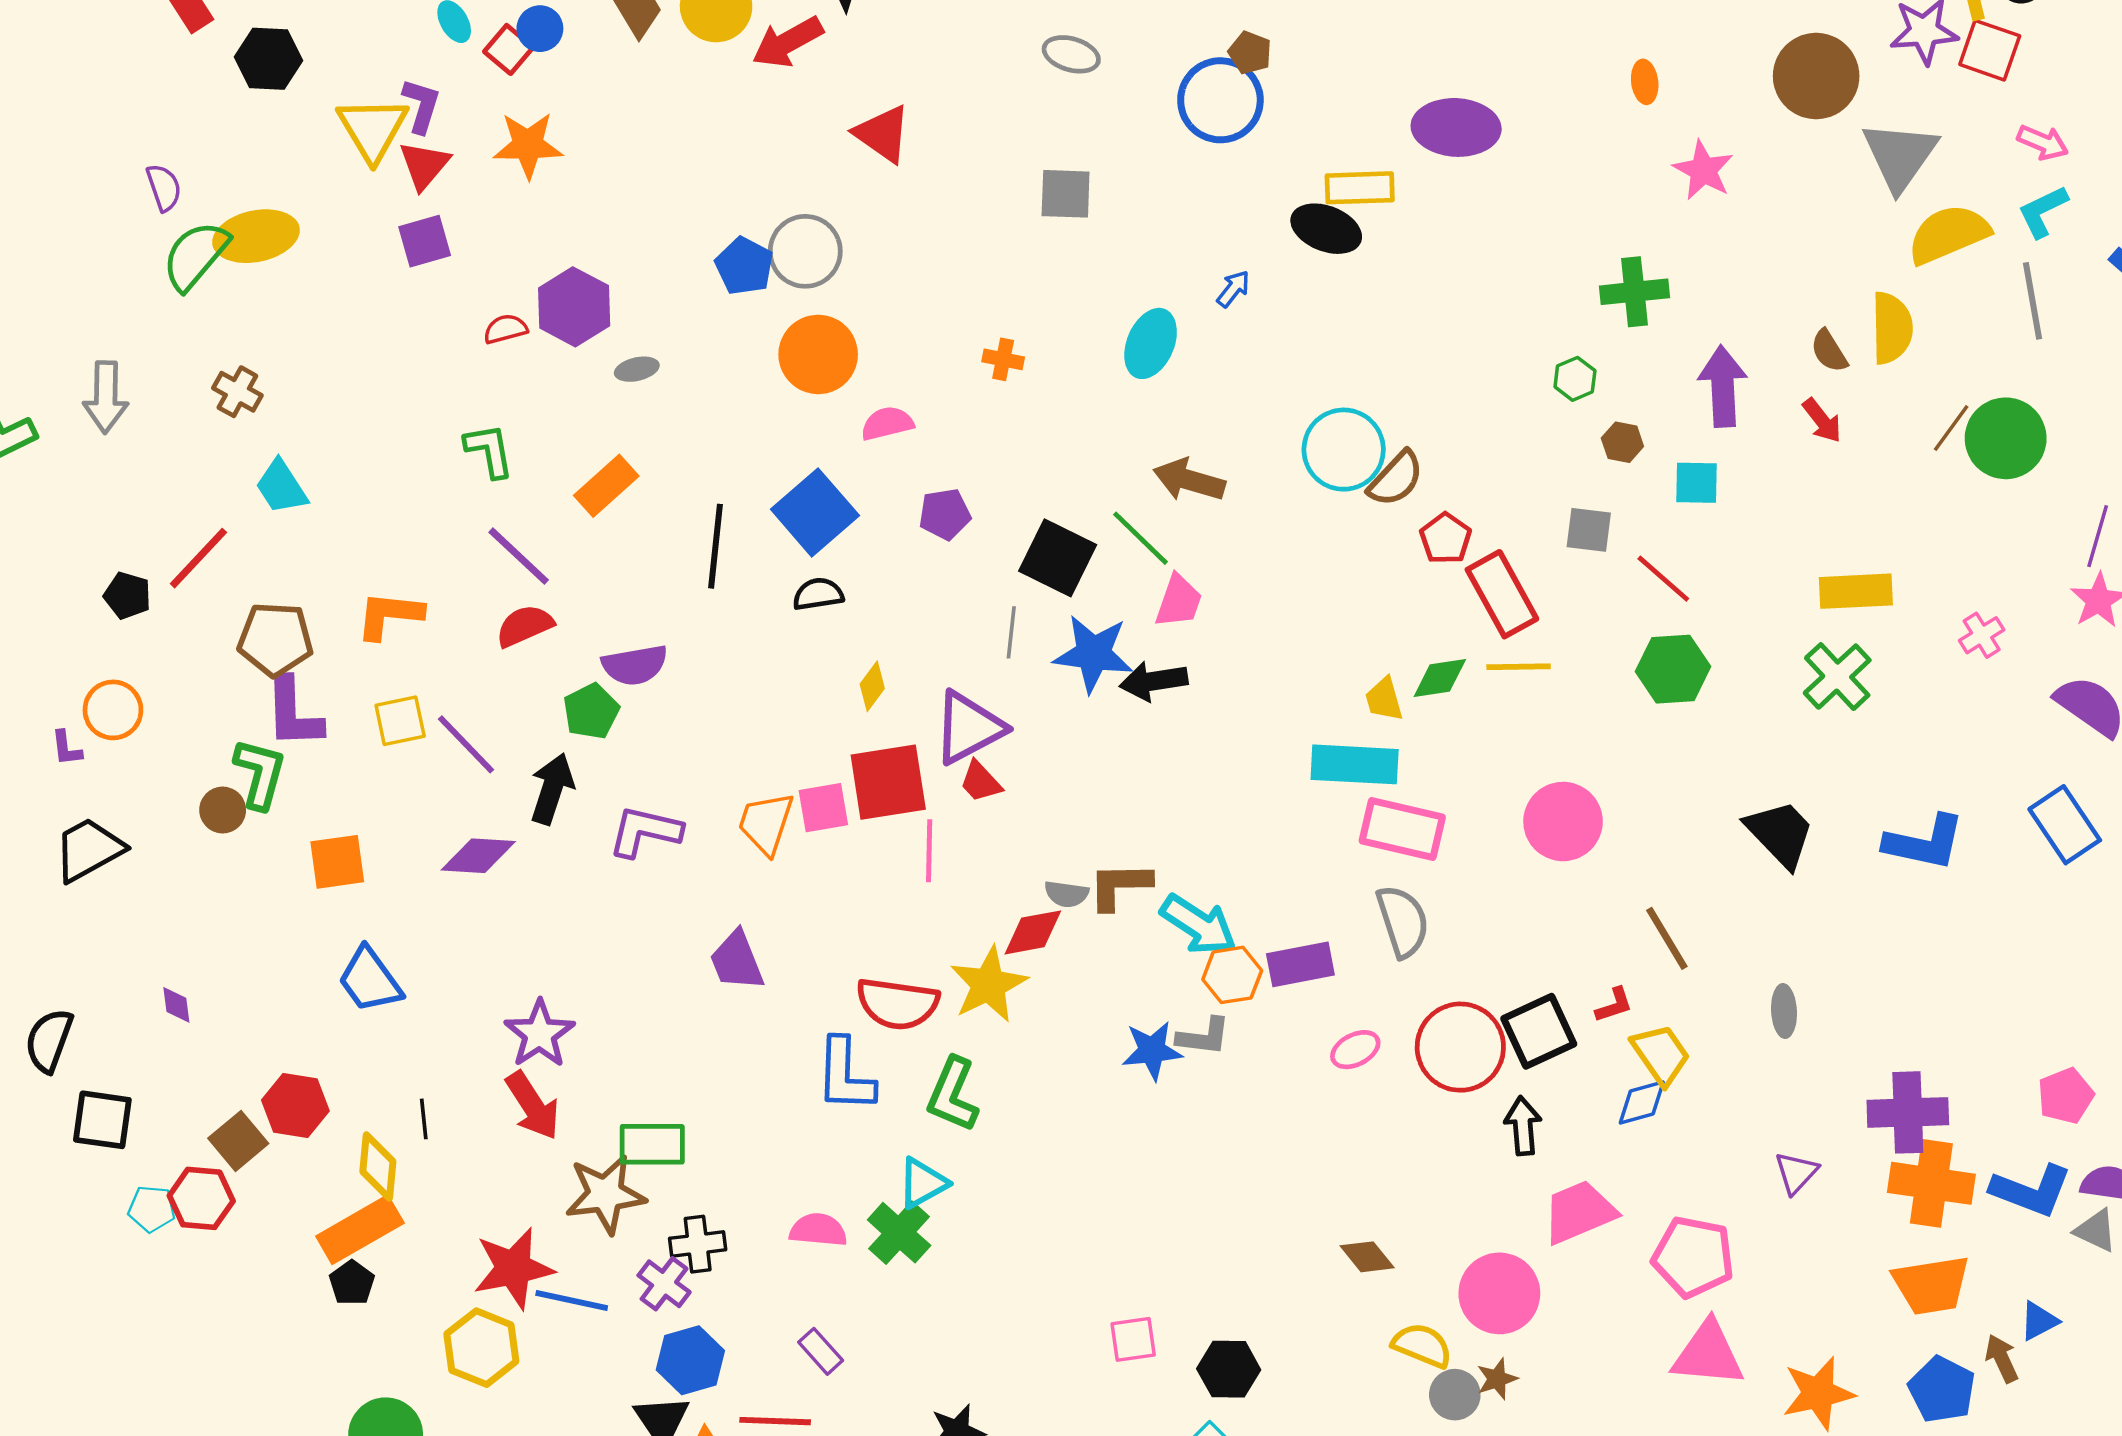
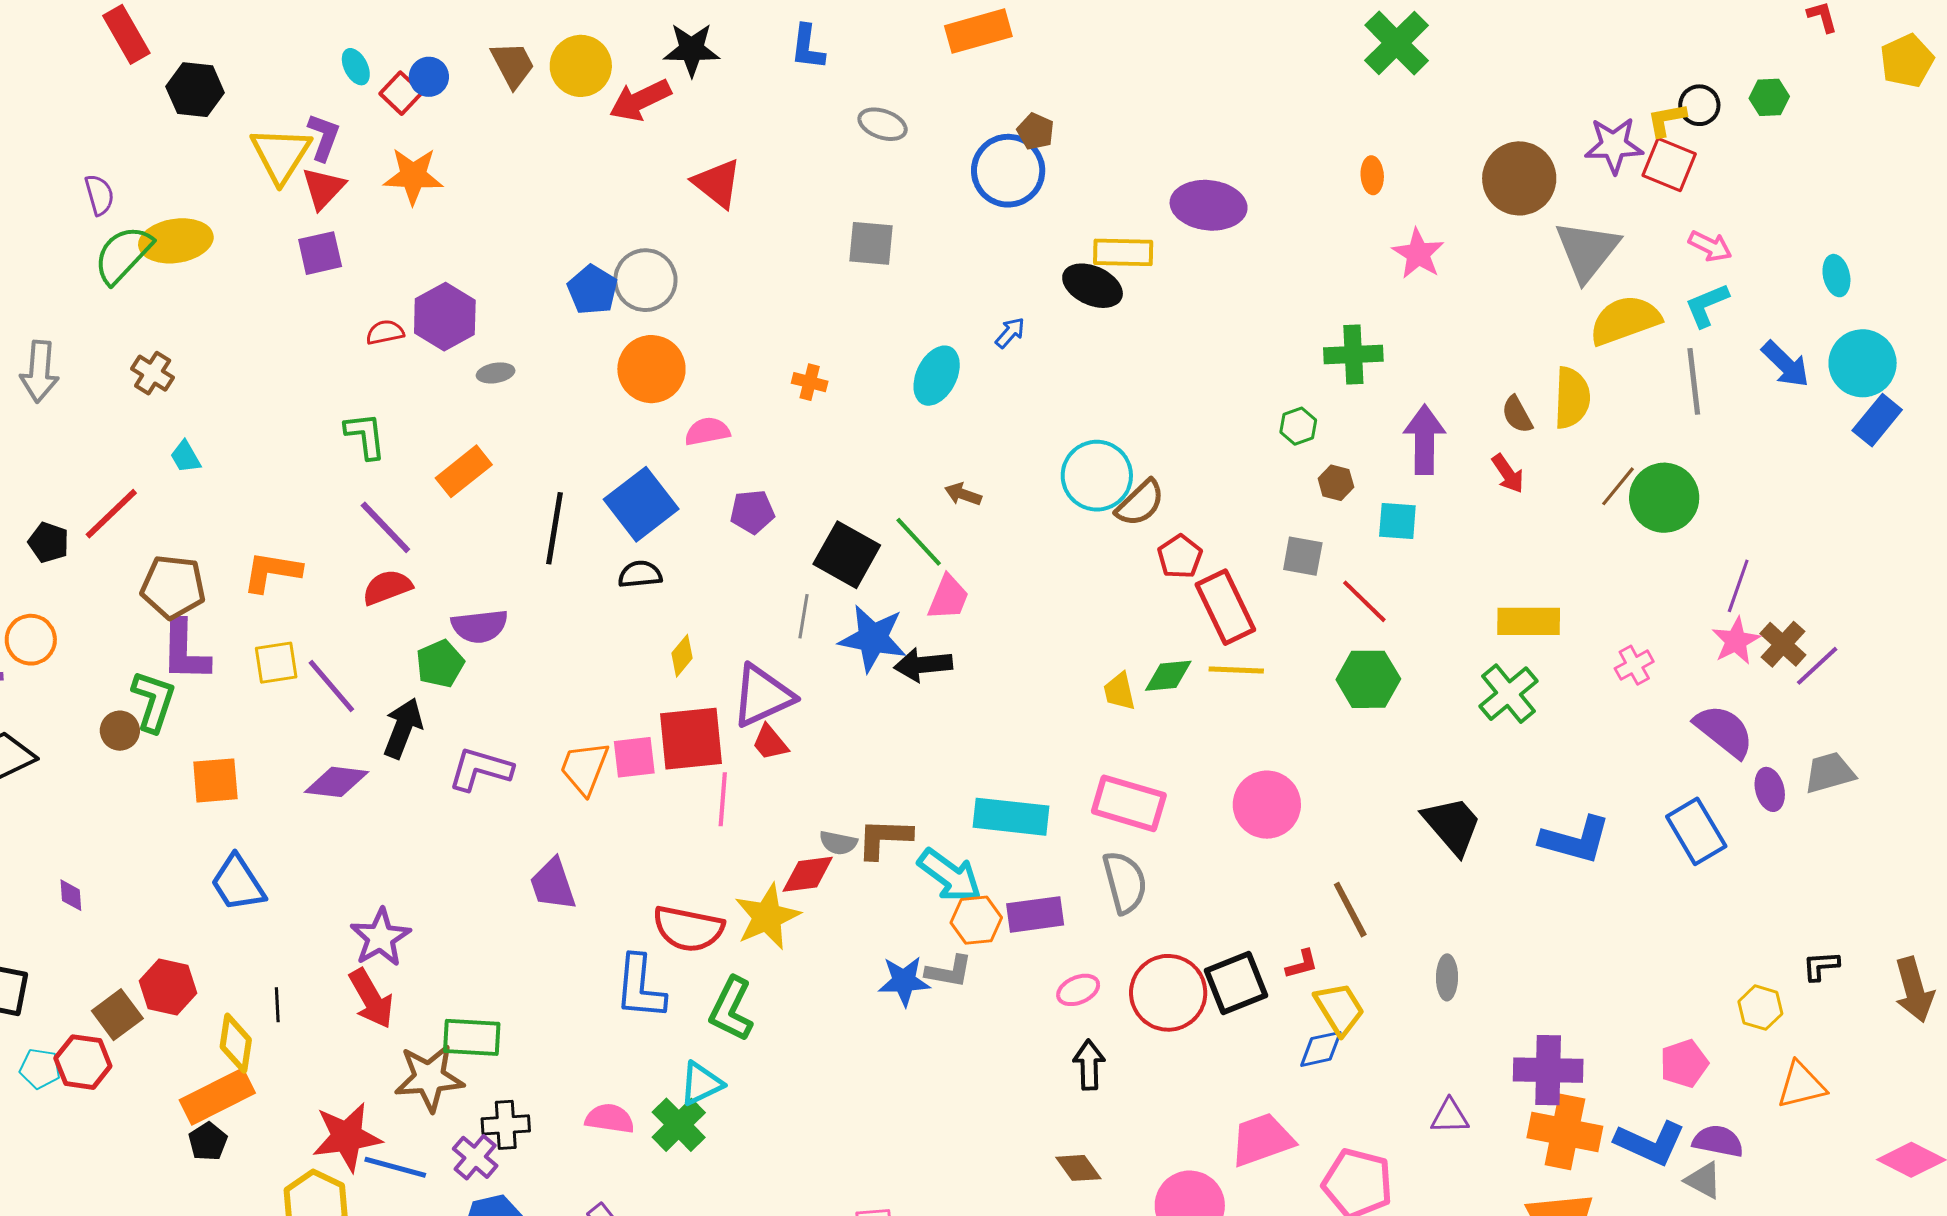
brown arrow: (1189, 480) -> (963, 494), size x0.6
cyan trapezoid: (281, 487) -> (186, 457), size x0.7
cyan rectangle: (1355, 764) -> (1011, 817), moved
black arrow: (1523, 1126) -> (1089, 1065), moved
purple triangle: (1796, 1173) -> (1450, 1116), turned 42

